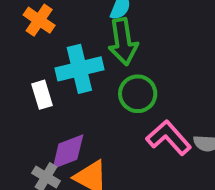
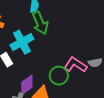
green circle: (138, 94) -> (59, 76), moved

